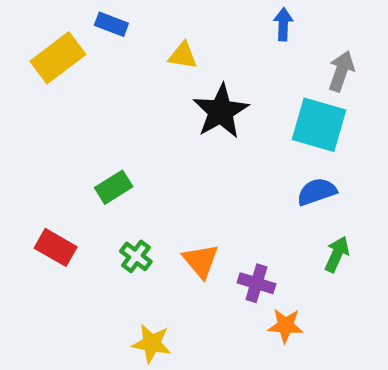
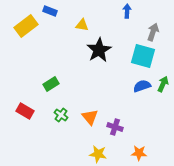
green arrow: (337, 254) -> (163, 84), moved
orange star: (286, 326) -> (139, 153), moved
yellow star: (152, 343) -> (98, 154), moved

